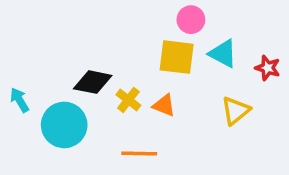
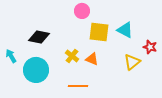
pink circle: (191, 20) -> (82, 11), moved
red star: (268, 68) -> (150, 47), moved
black diamond: (93, 82) -> (39, 37), moved

